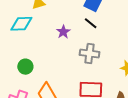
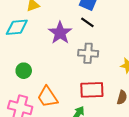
purple star: (63, 32) -> (60, 33), size x1.6

